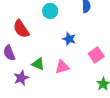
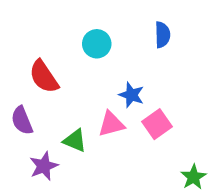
pink square: (96, 55) -> (157, 124), moved
pink triangle: (62, 67) -> (111, 124), moved

